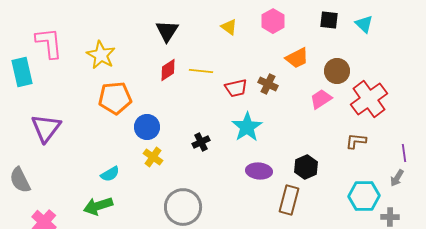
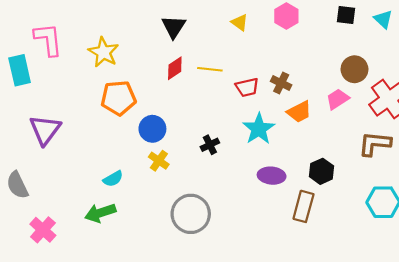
orange trapezoid: (297, 58) -> (299, 112), moved
brown L-shape: (356, 141) -> (375, 144), size x1.5

